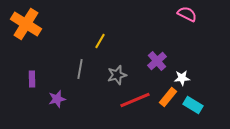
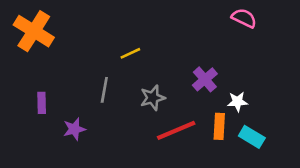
yellow line: (100, 41) -> (130, 53), turned 35
orange rectangle: (168, 97) -> (219, 126), turned -36

